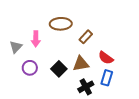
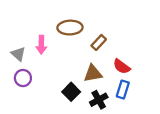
gray triangle: (16, 47) -> (18, 54), turned -32
purple circle: (30, 68) -> (23, 78), moved
black square: (59, 69) -> (71, 92), moved

